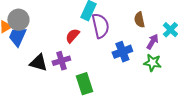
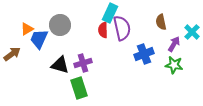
gray circle: (18, 20) -> (60, 25), moved
red semicircle: (72, 36) -> (103, 30), moved, turned -42
green rectangle: (84, 84) -> (79, 88), moved

